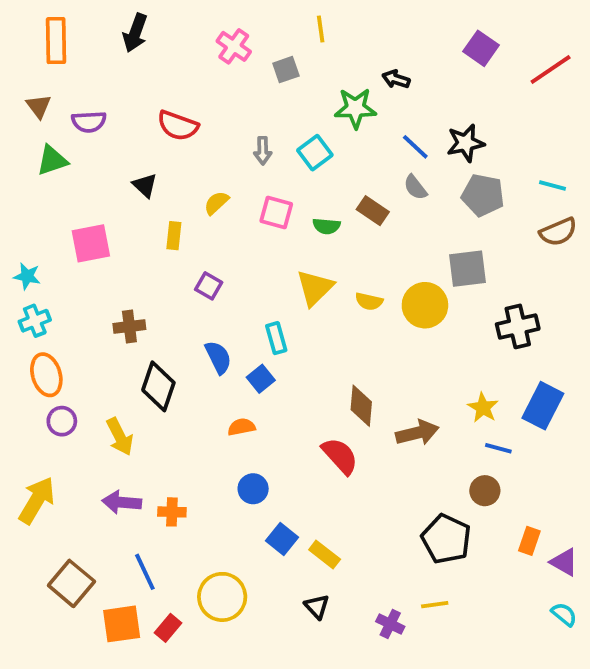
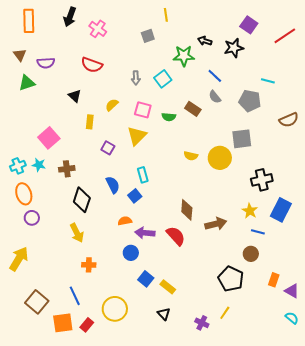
pink cross: (234, 46) -> (98, 29), moved
black star: (466, 143) -> (234, 48), moved
cyan line: (552, 185) -> (268, 81), moved
pink square: (91, 243) -> (49, 138), moved, turned -30
cyan star: (27, 276) -> (39, 165), moved
yellow triangle: (315, 288) -> (137, 136), moved
black cross: (518, 326) -> (262, 180), moved
yellow arrow: (120, 437) -> (77, 233), moved
purple arrow: (122, 502) -> (145, 233), moved
yellow line: (435, 605) -> (225, 313), turned -48

